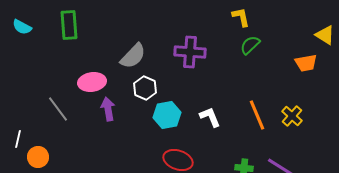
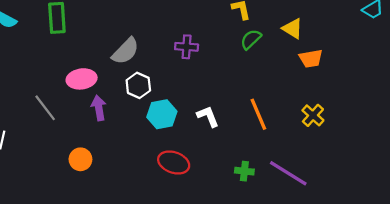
yellow triangle: (325, 35) -> (293, 29), moved
purple cross: (190, 52) -> (187, 47), size x0.7
yellow cross: (292, 116) -> (313, 115), moved
orange circle: (38, 157) -> (80, 159), moved

